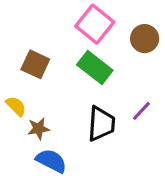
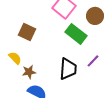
green rectangle: (95, 68) -> (76, 34), moved

